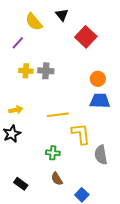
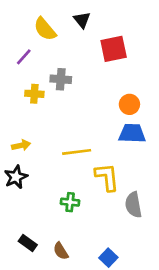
red square: (86, 37) -> (114, 49), turned 35
gray cross: (46, 71) -> (61, 79), moved
brown semicircle: (57, 179) -> (61, 251), moved

